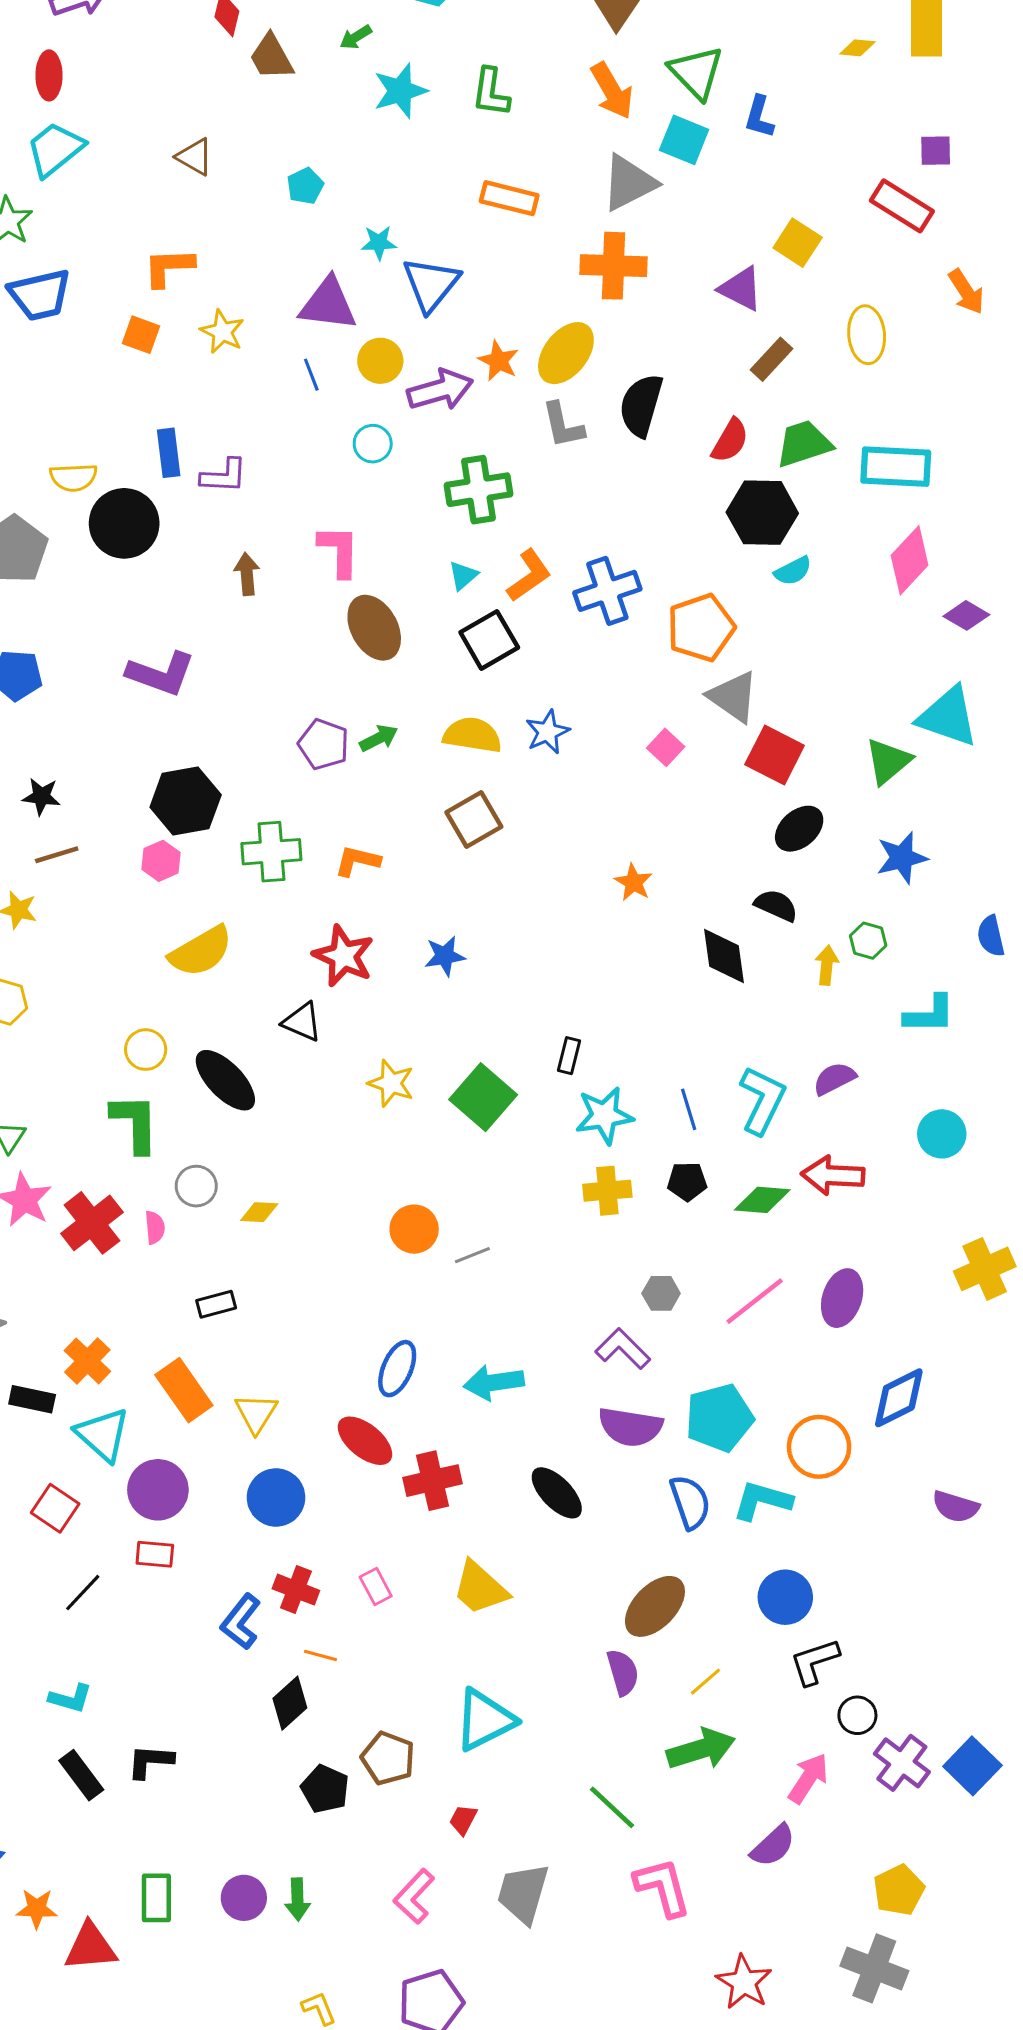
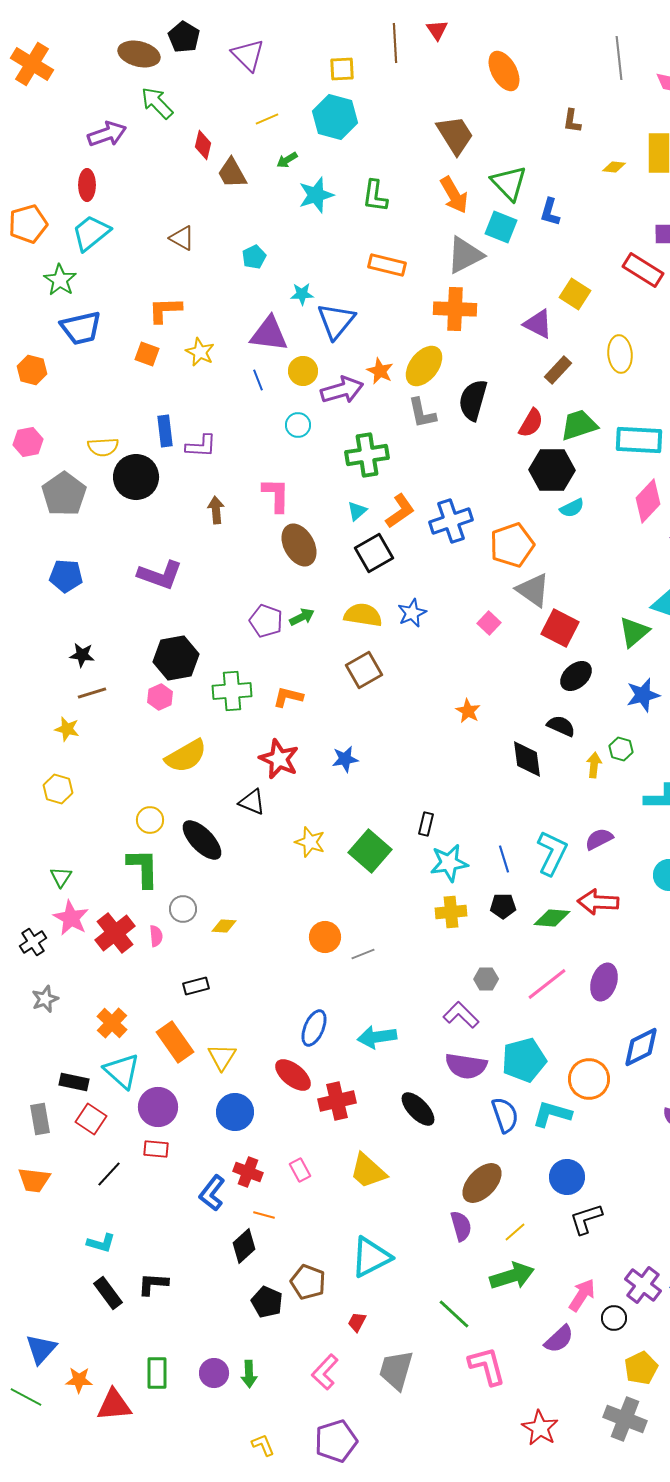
black rectangle: (32, 1399) -> (74, 1082), moved
black circle: (857, 1715) -> (614, 1318), moved

